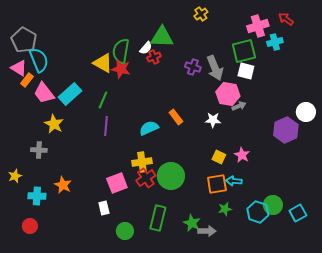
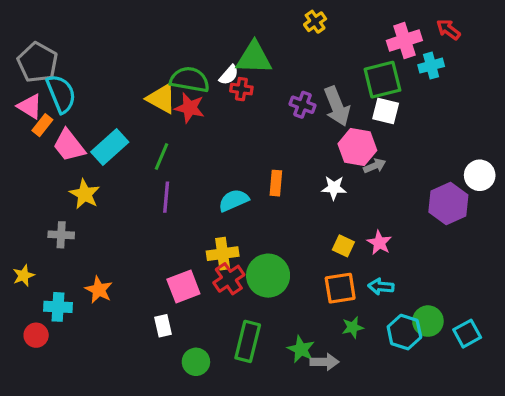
green semicircle: (121, 51) -> (190, 80), turned 90
red cross: (154, 57) -> (241, 89), turned 32
orange rectangle: (176, 117) -> (276, 183), turned 42
cyan arrow: (234, 181) -> (381, 287), moved
red circle: (30, 226) -> (36, 335), moved

